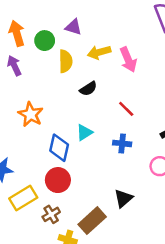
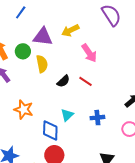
purple triangle: (74, 27) -> (43, 37), size x1.5
yellow arrow: (99, 52) -> (70, 30), moved
red line: (126, 109) -> (85, 81), moved

